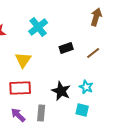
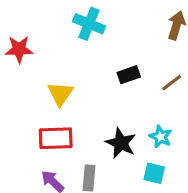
cyan cross: (38, 27) -> (89, 24), moved, turned -30

